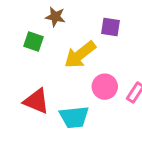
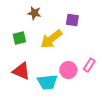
green square: (33, 42) -> (19, 38), moved, turned -32
pink circle: (105, 87) -> (68, 70), moved

